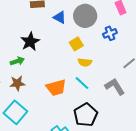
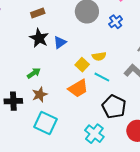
blue triangle: (60, 17) -> (60, 42), moved, turned -48
black star: (30, 42) -> (39, 38), moved
yellow square: (76, 44) -> (82, 65), moved

